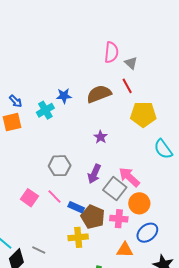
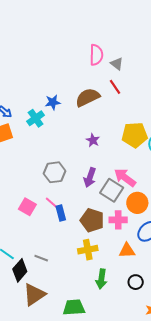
yellow pentagon: (143, 114) -> (135, 135), moved
blue rectangle: (76, 207) -> (61, 213), moved, turned 56
yellow cross: (78, 237) -> (88, 250), moved

